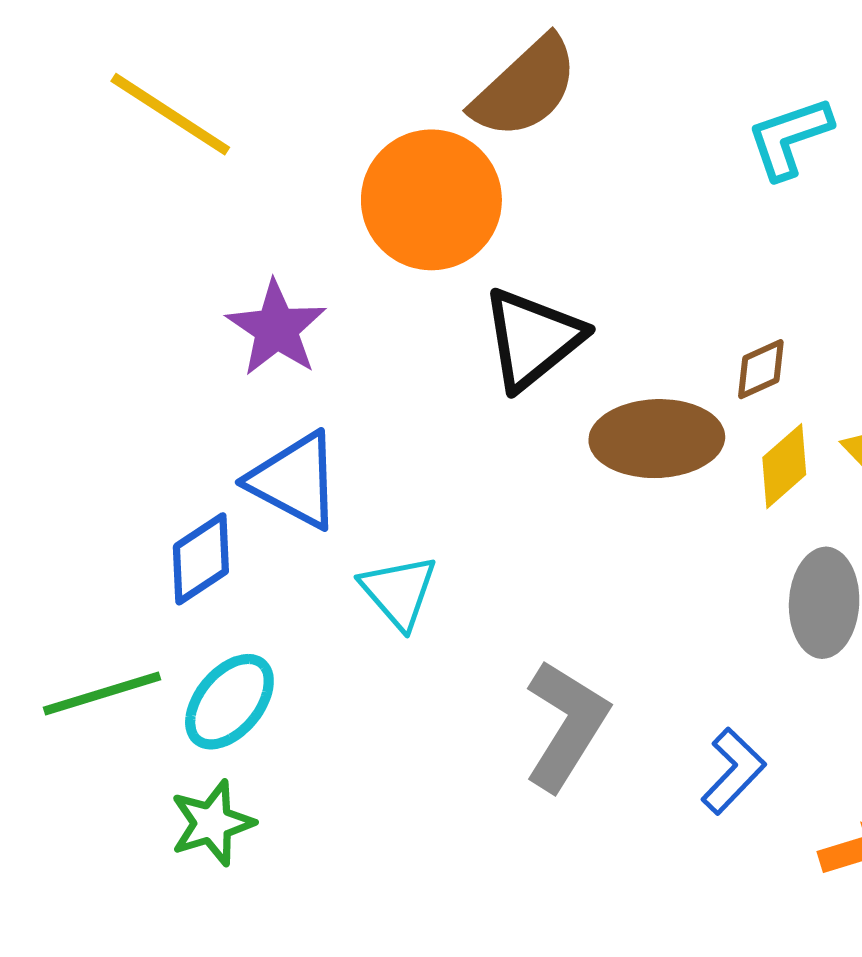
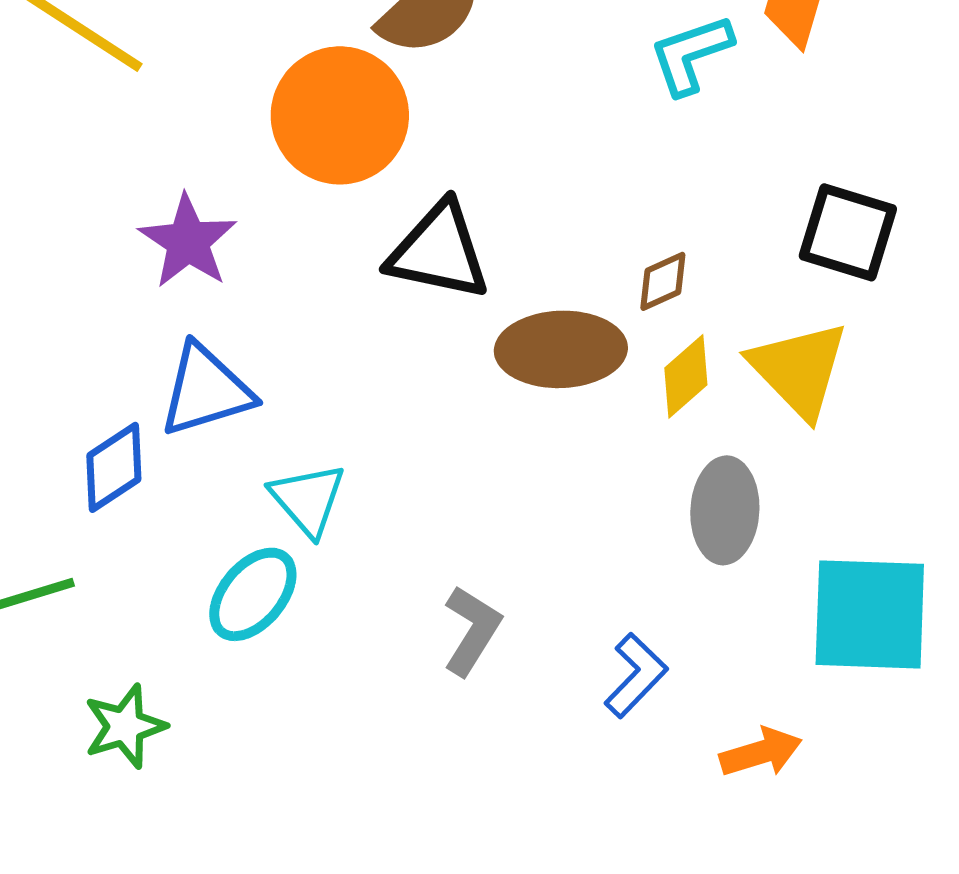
black triangle: (532, 339) -> (439, 251), turned 51
blue triangle: (295, 480) -> (206, 390), turned -45
cyan ellipse: (229, 702) -> (253, 594), moved
gray L-shape: (566, 725) -> (472, 630), size x0.7

